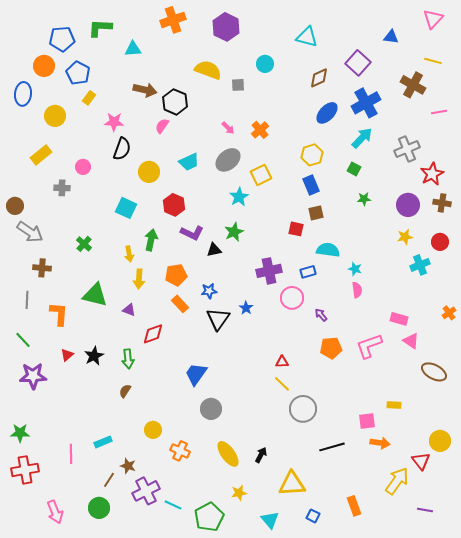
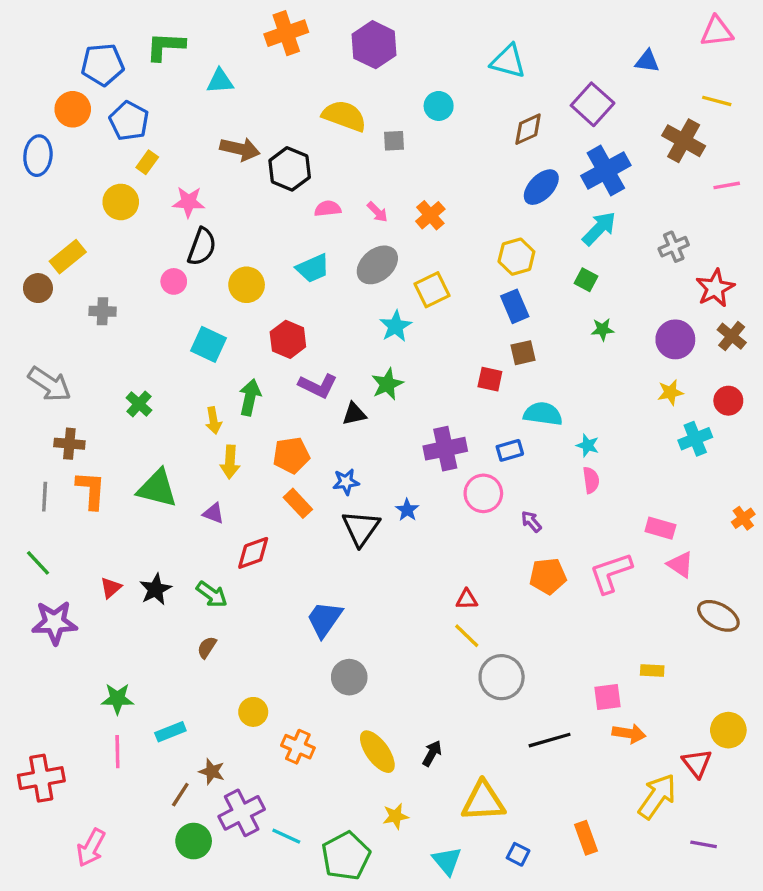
pink triangle: (433, 19) -> (717, 31), turned 40
yellow circle: (55, 116) -> (121, 202), moved
pink semicircle: (162, 126) -> (328, 209), moved, turned 49
gray cross: (407, 149) -> (674, 247), size x0.7
pink circle: (83, 167) -> (174, 281), moved
brown cross: (442, 203) -> (732, 336), turned 30
brown circle: (15, 206) -> (38, 288), moved
orange L-shape: (59, 314) -> (91, 490), moved
green arrow: (128, 359) -> (212, 594), turned -48
green star: (20, 433) -> (117, 699), moved
green circle: (99, 508) -> (194, 841), moved
pink arrow: (55, 512) -> (91, 848), turned 50

